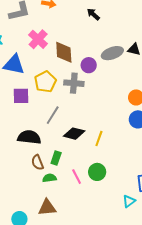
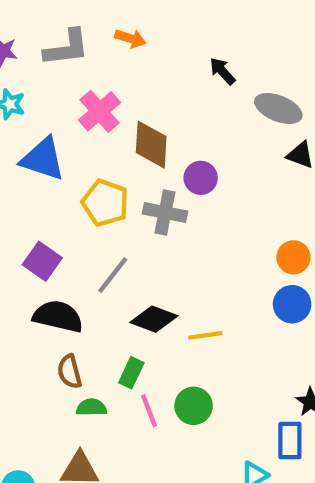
gray ellipse: (112, 53) -> (278, 108), moved, turned 35
yellow pentagon: (45, 82) -> (105, 203), turned -30
purple square: (21, 96) -> (42, 261), moved, turned 30
yellow line: (99, 138) -> (205, 335), turned 56
green rectangle: (56, 158) -> (131, 373), moved

